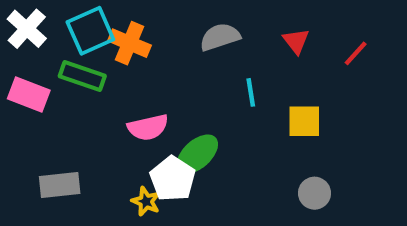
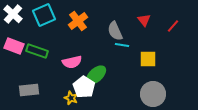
gray semicircle: (220, 37) -> (115, 31), moved, turned -96
orange cross: (129, 43) -> (78, 21), moved, turned 30
green rectangle: (82, 76) -> (37, 51), moved
cyan line: (251, 92) -> (122, 45), turned -72
gray circle: (315, 193) -> (153, 94), size x1.6

